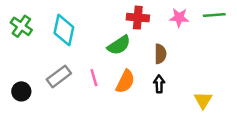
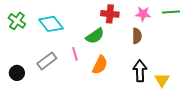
cyan diamond: (64, 30) -> (51, 24), turned -50
brown semicircle: (160, 54) -> (137, 36), moved
pink line: (94, 78) -> (75, 54), moved
black arrow: (159, 84) -> (140, 71), moved, size x1.5

